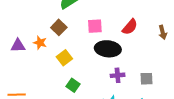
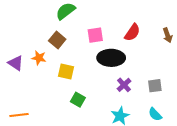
purple triangle: (18, 46) -> (16, 63), turned 42
yellow square: (64, 58) -> (66, 71), turned -35
purple cross: (118, 75) -> (124, 85), turned -32

